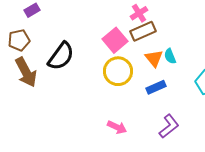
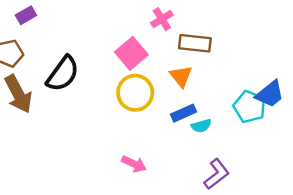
brown rectangle: (143, 31) -> (195, 43), moved, turned 30
cyan semicircle: (170, 56) -> (201, 126), moved, turned -84
purple L-shape: (169, 126) -> (217, 174), moved

